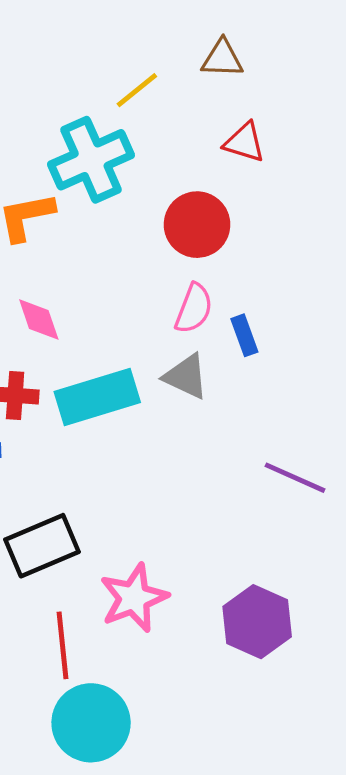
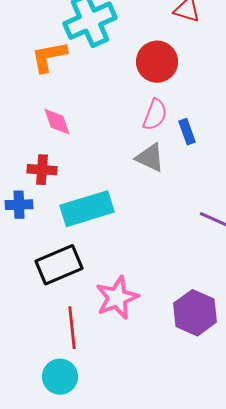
cyan rectangle: (97, 397) -> (87, 209), moved
cyan circle: (91, 723) -> (60, 377), moved, size x0.7

